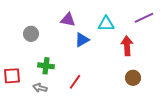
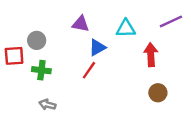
green cross: (46, 66) -> (41, 70), moved
red square: (12, 76) -> (14, 56), moved
red line: (75, 82) -> (89, 70), moved

